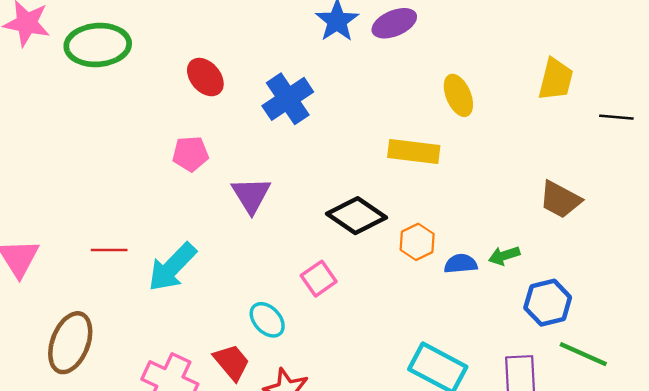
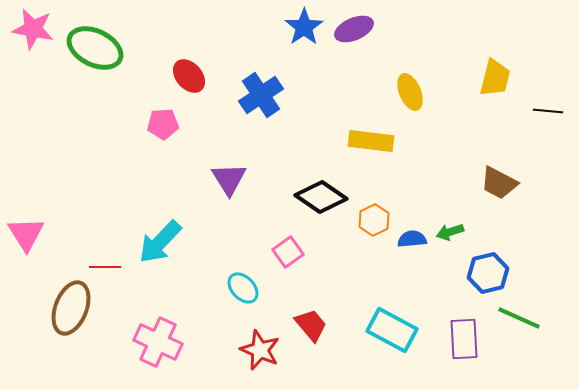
green ellipse: (98, 45) -> (95, 48), turned 30
pink pentagon: (190, 154) -> (163, 124), moved
red line: (109, 250) -> (105, 267), moved
red trapezoid: (232, 362) -> (311, 325), moved

